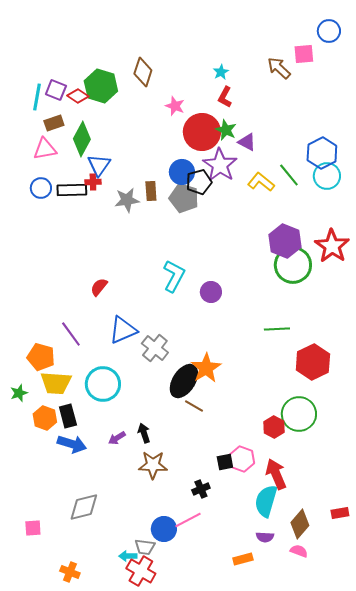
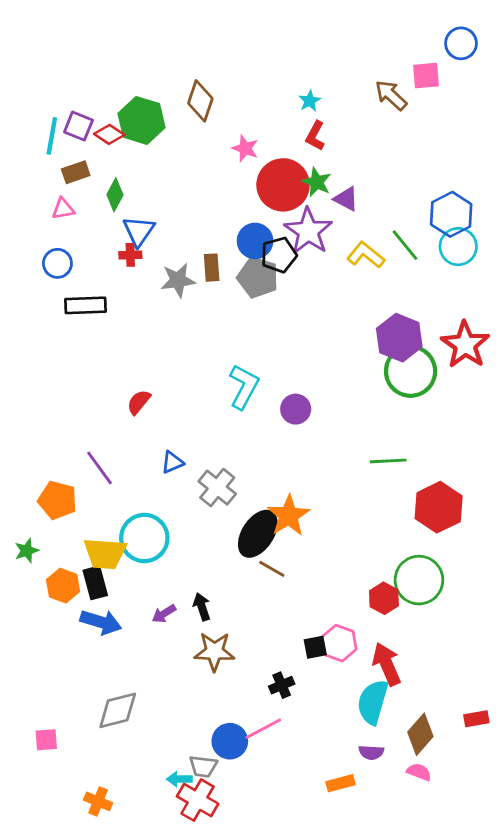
green diamond: (82, 139) -> (115, 195), size x0.7
pink triangle: (45, 149) -> (63, 209), size x0.7
black rectangle: (72, 190) -> (85, 305), moved
blue triangle: (123, 330) -> (172, 462), size x0.6
yellow trapezoid: (56, 383) -> (105, 553), moved

